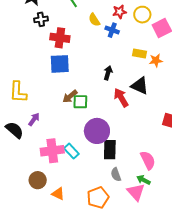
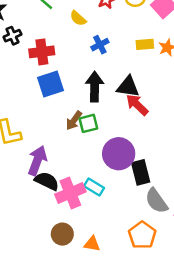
blue cross: (112, 30) -> (100, 45), moved, turned -32
black arrow: (108, 73) -> (95, 87), moved, size x1.6
black triangle: (140, 86) -> (128, 87), moved
purple arrow: (34, 119) -> (37, 161), size x1.6
black semicircle: (14, 130) -> (47, 181), moved
gray semicircle: (116, 175) -> (156, 201), size x1.5

